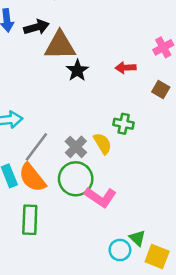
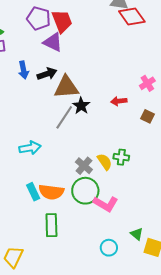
green cross: (124, 124) -> (121, 157), moved
gray line: (36, 147) -> (64, 117), moved
orange semicircle: (32, 178) -> (51, 192), turned -40
cyan circle: (120, 250) -> (109, 248), moved

